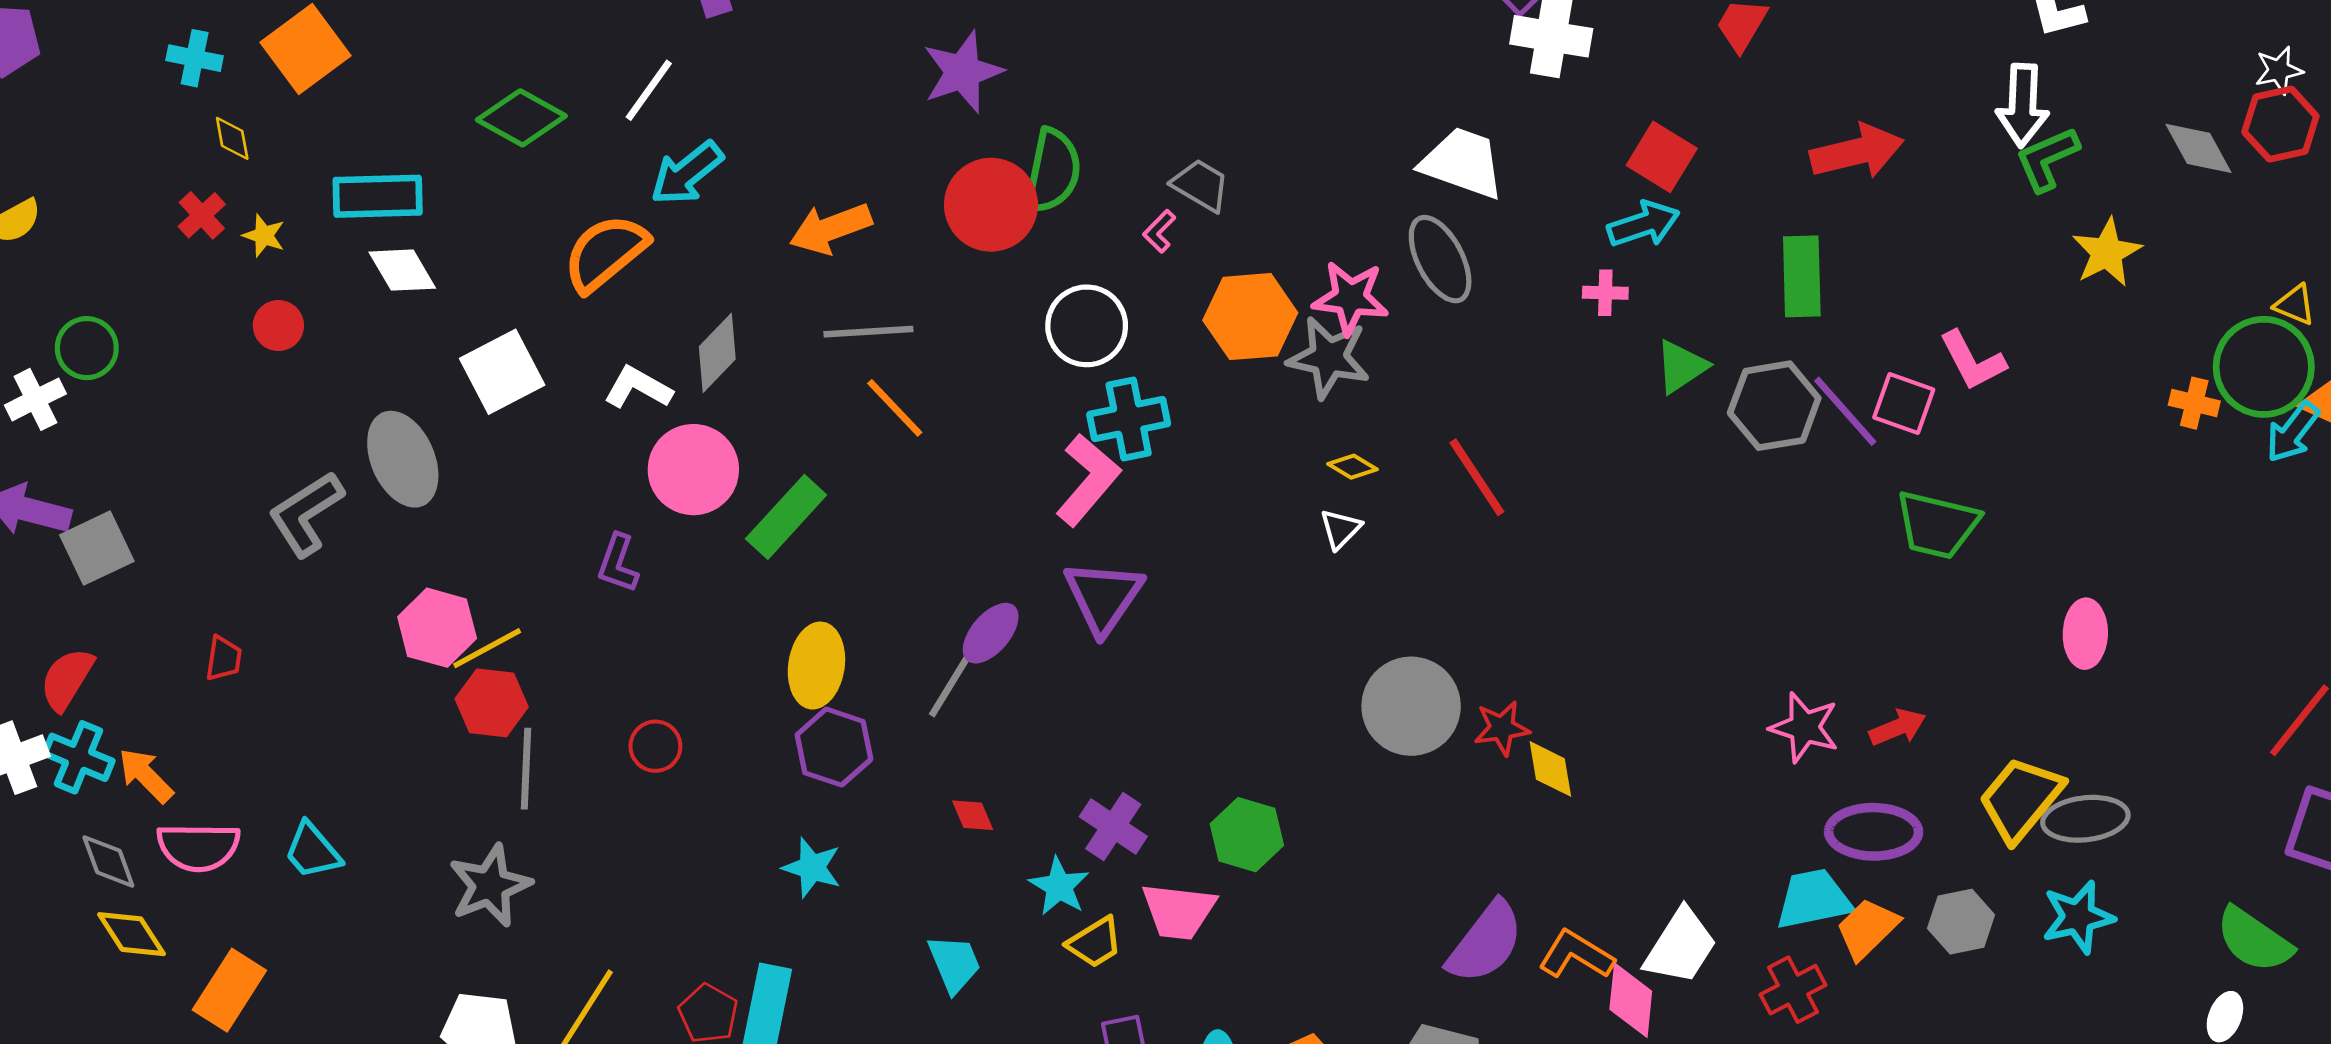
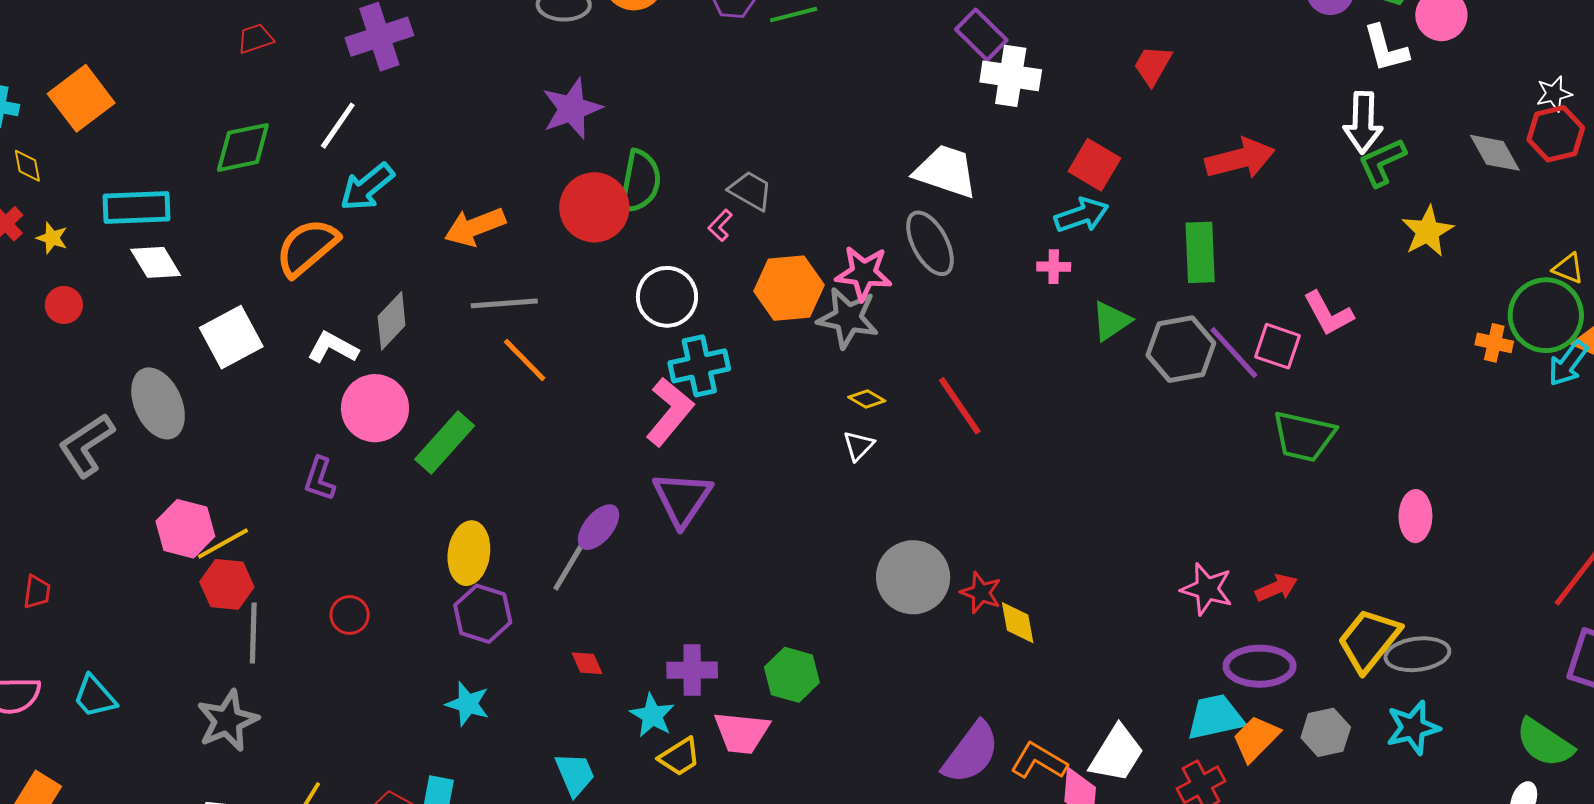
green diamond: (521, 118) -> (243, 147), turned -40
red trapezoid: (224, 658) -> (37, 592), moved
red star: (1502, 728) -> (981, 593), turned 30
purple cross: (1113, 826) -> (692, 670), turned -33

